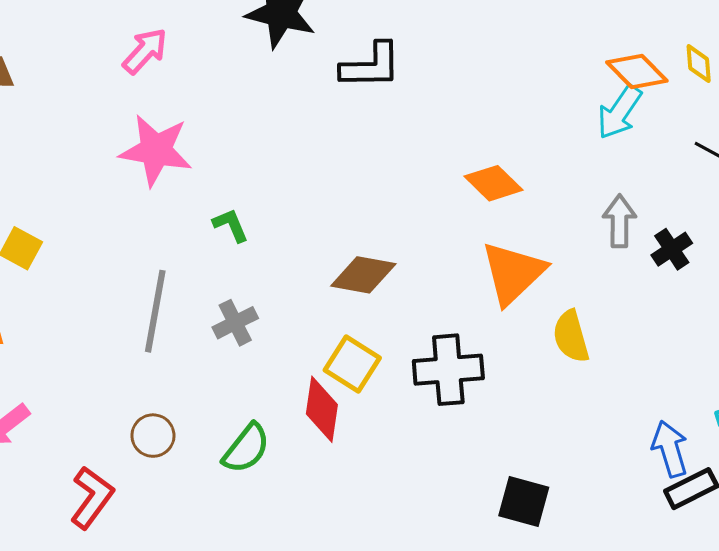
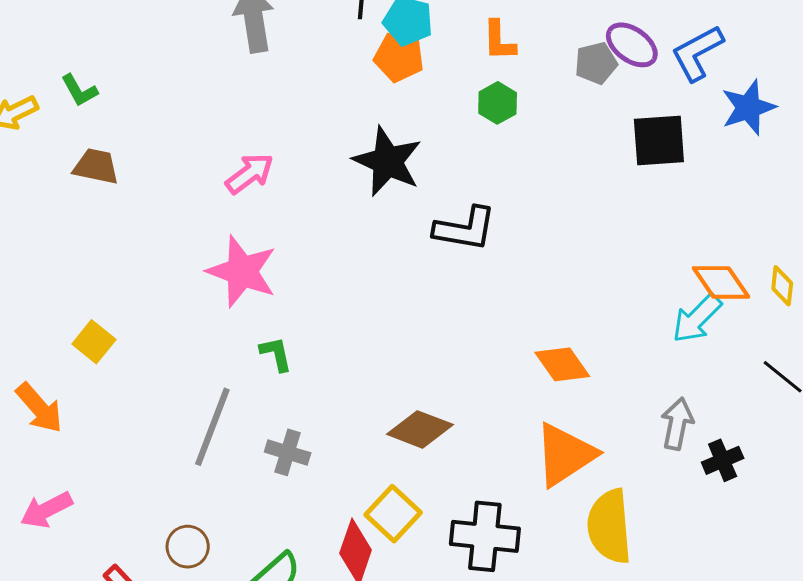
green L-shape: (231, 225) -> (276, 354), moved
gray cross: (235, 323) -> (288, 452), turned 33
yellow semicircle: (571, 336) -> (609, 526), size x1.4

